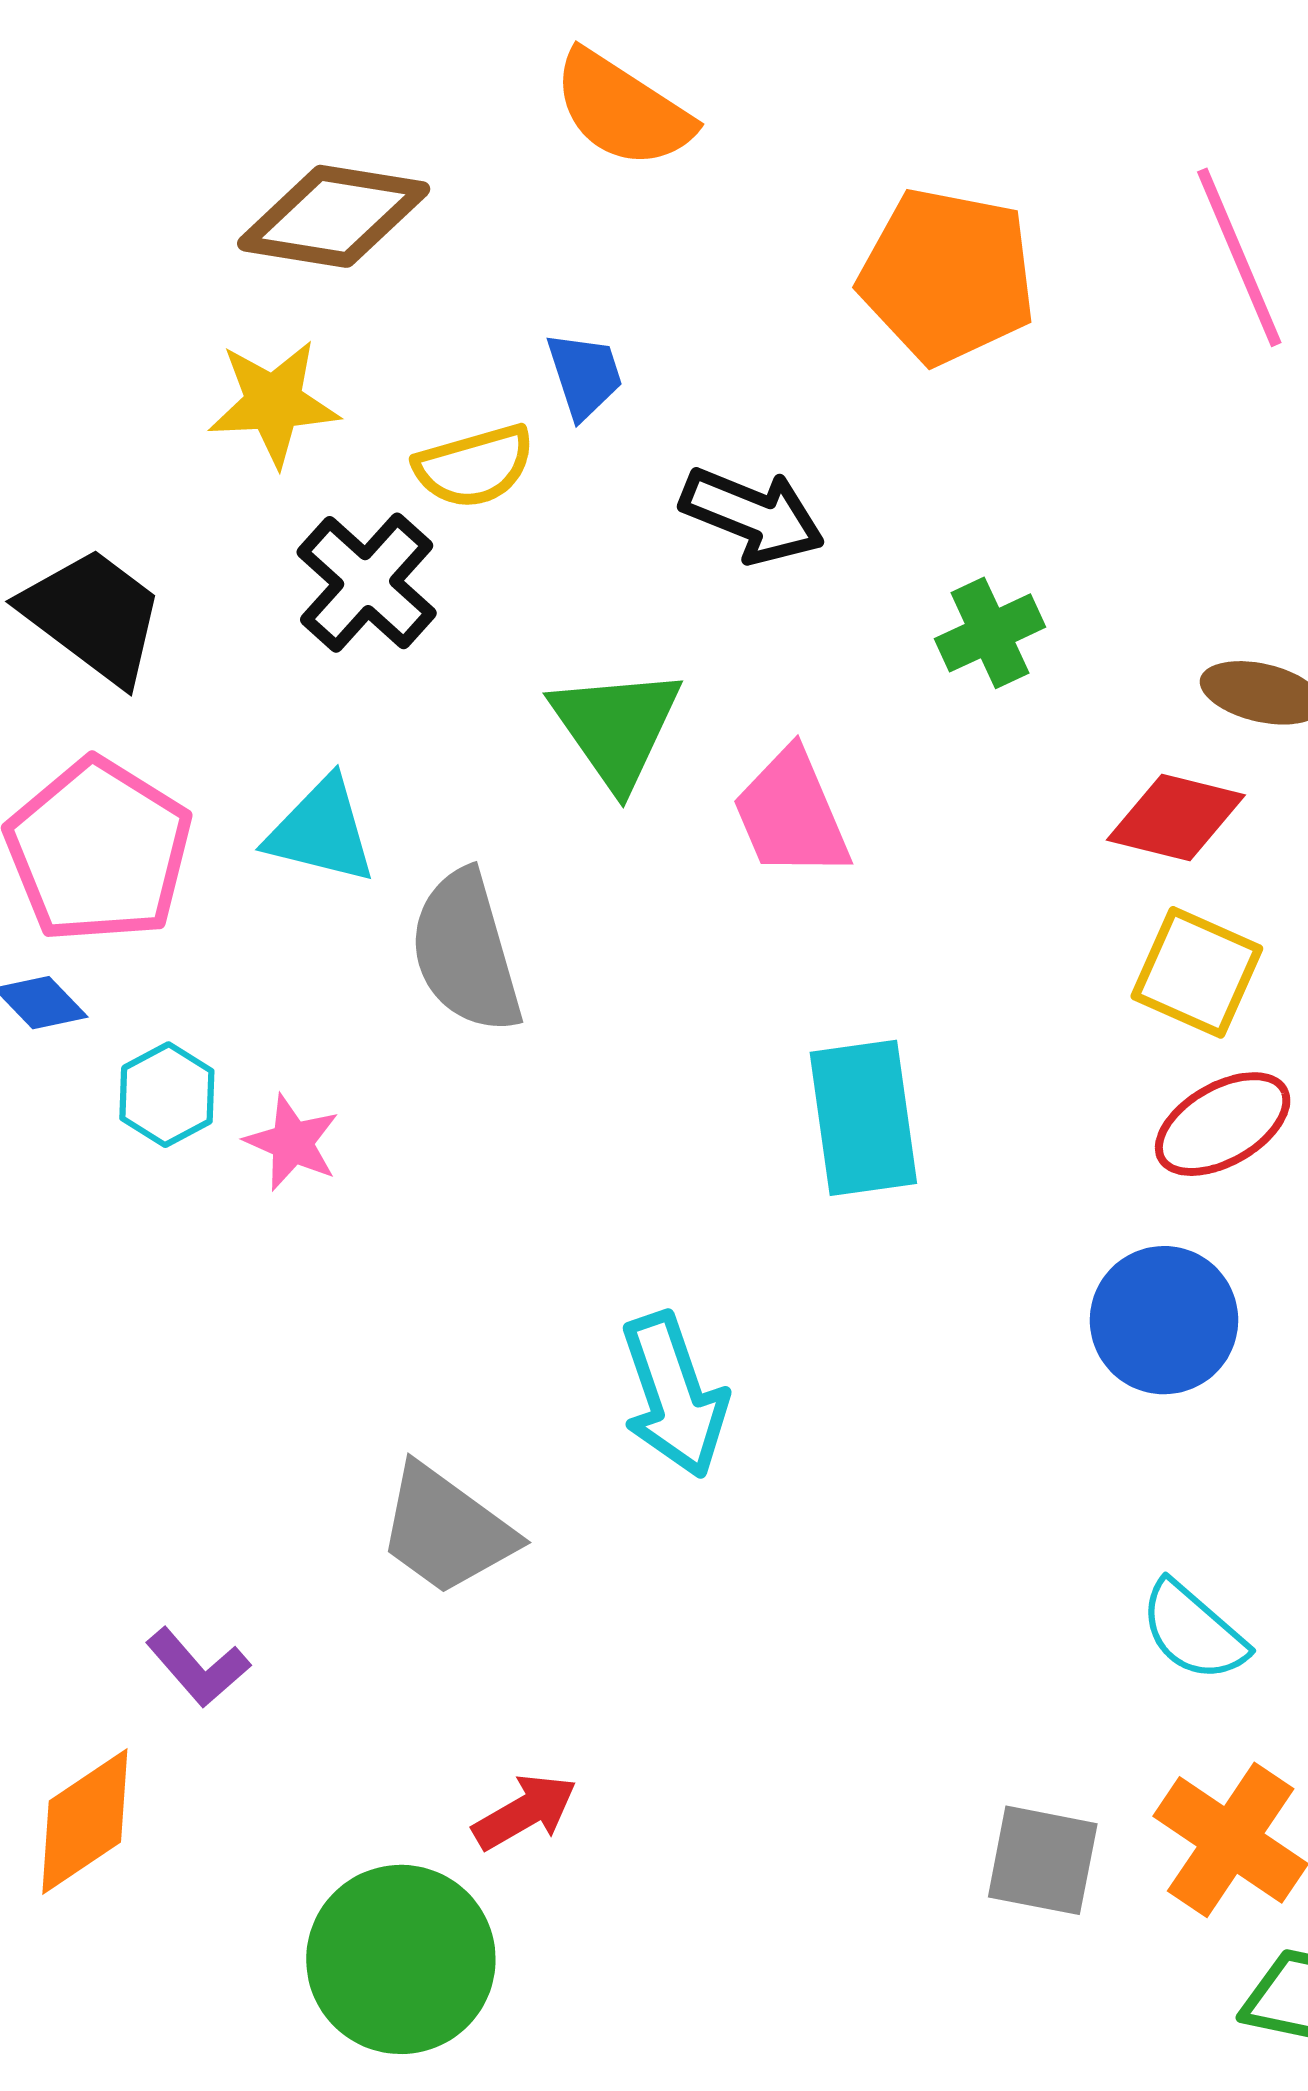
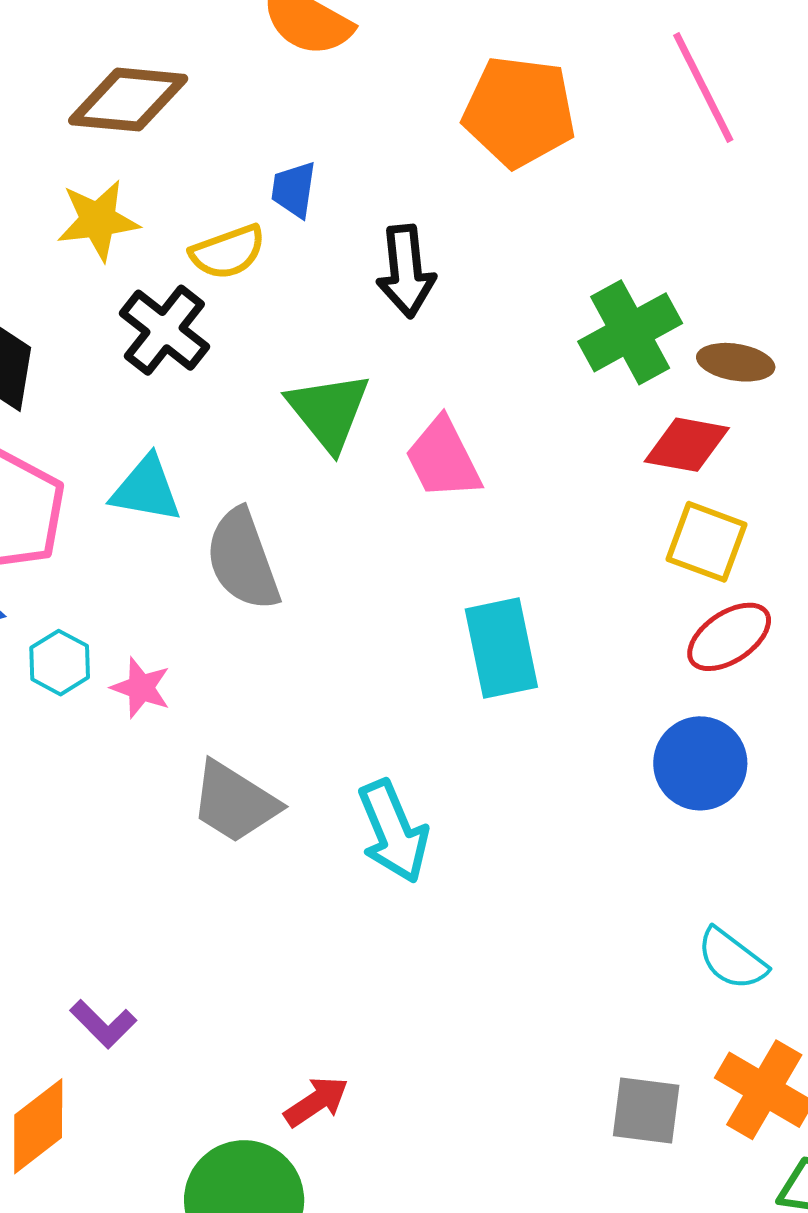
blue trapezoid: (585, 375) -> (294, 190), turned -150
black arrow: (752, 515) -> (406, 271), turned 66
green cross: (990, 633) -> (630, 332), moved, size x1.5
gray trapezoid: (446, 1530) -> (235, 802), moved

